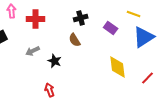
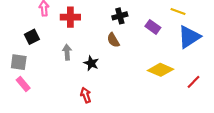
gray arrow: (33, 51) -> (67, 52), turned 112
yellow diamond: (118, 67) -> (161, 70), turned -60

